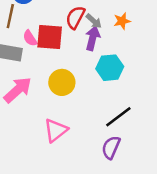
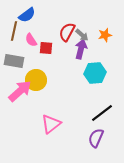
red square: (50, 37) -> (46, 48), size x0.6
pink semicircle: (30, 38) -> (31, 40), moved
yellow circle: (62, 82) -> (36, 80), moved

